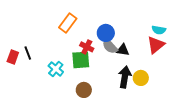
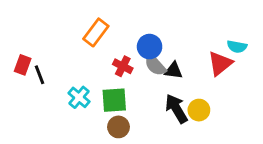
cyan semicircle: (159, 30) -> (237, 47), moved
red rectangle: (13, 57) -> (23, 65), moved
green square: (81, 60) -> (114, 100), moved
black arrow: (125, 77) -> (176, 109), turned -40

